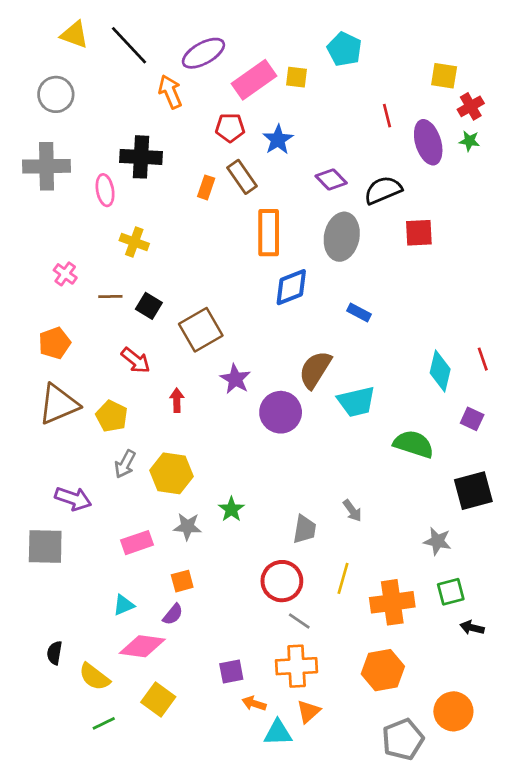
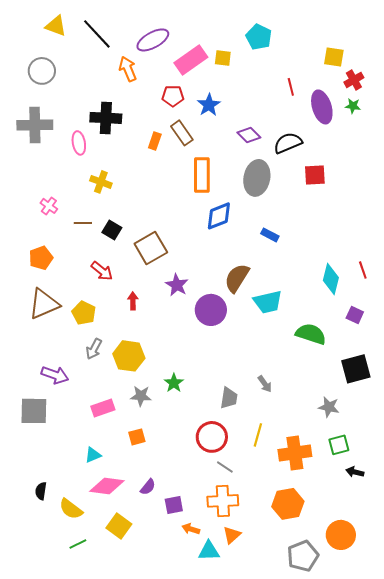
purple semicircle: (173, 614) -> (148, 487), moved

